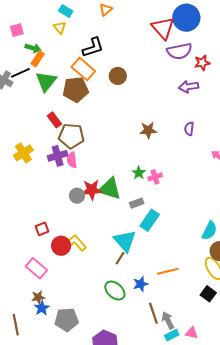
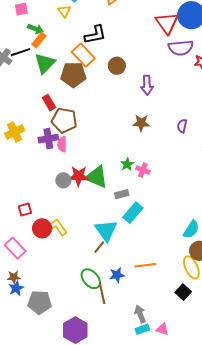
purple arrow: (189, 87) -> (147, 85), moved, turned -90
pink cross: (155, 177) -> (143, 170), turned 32
brown line: (153, 313) -> (102, 293), moved

